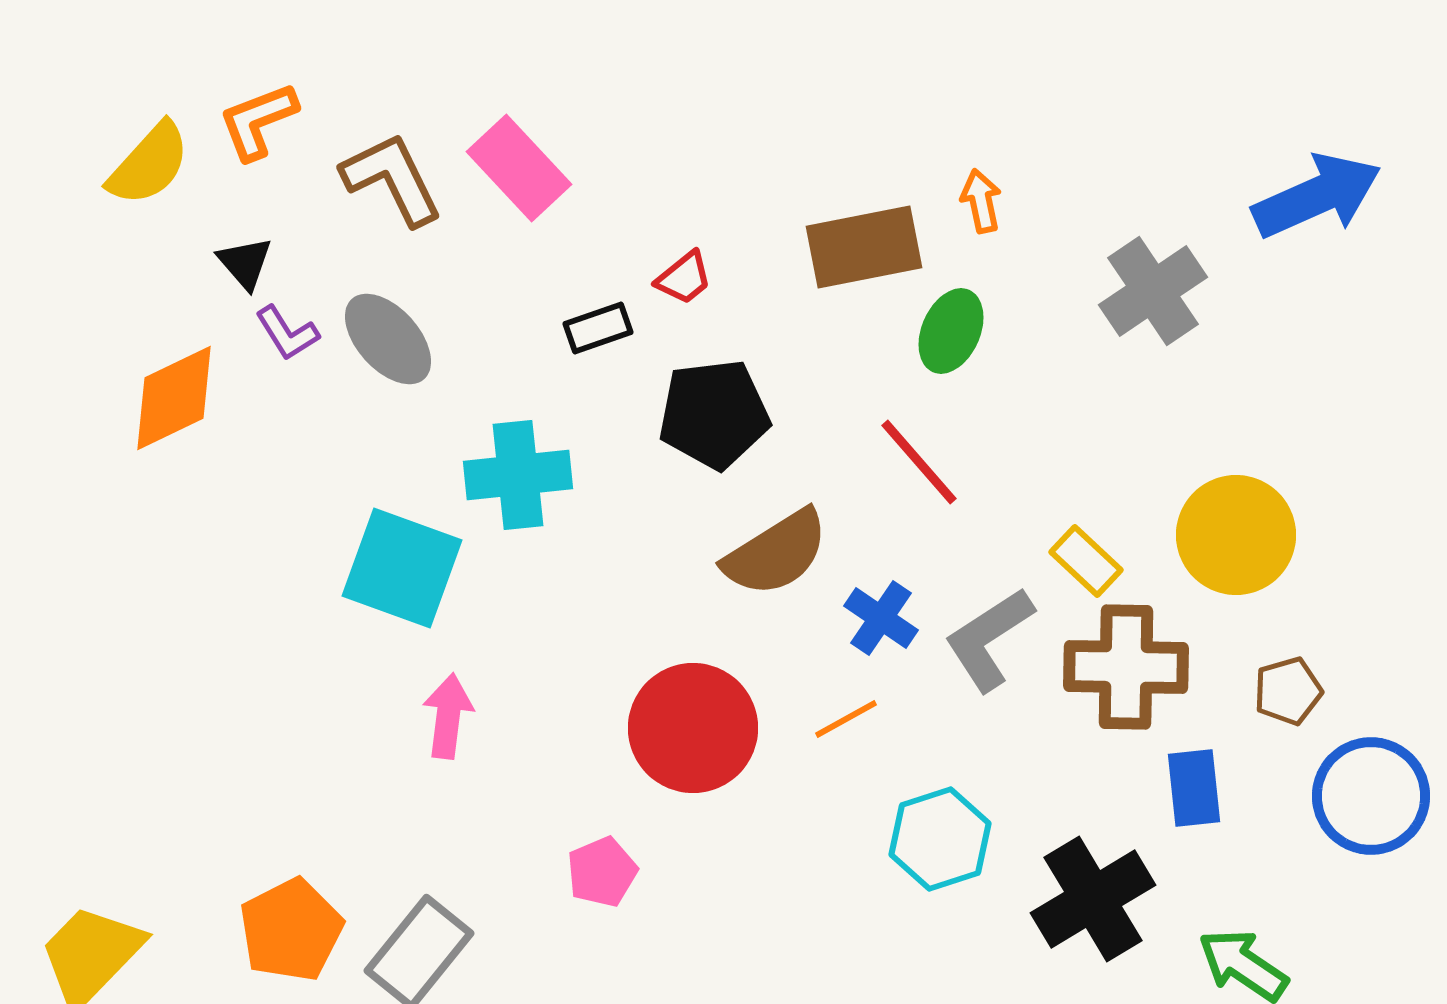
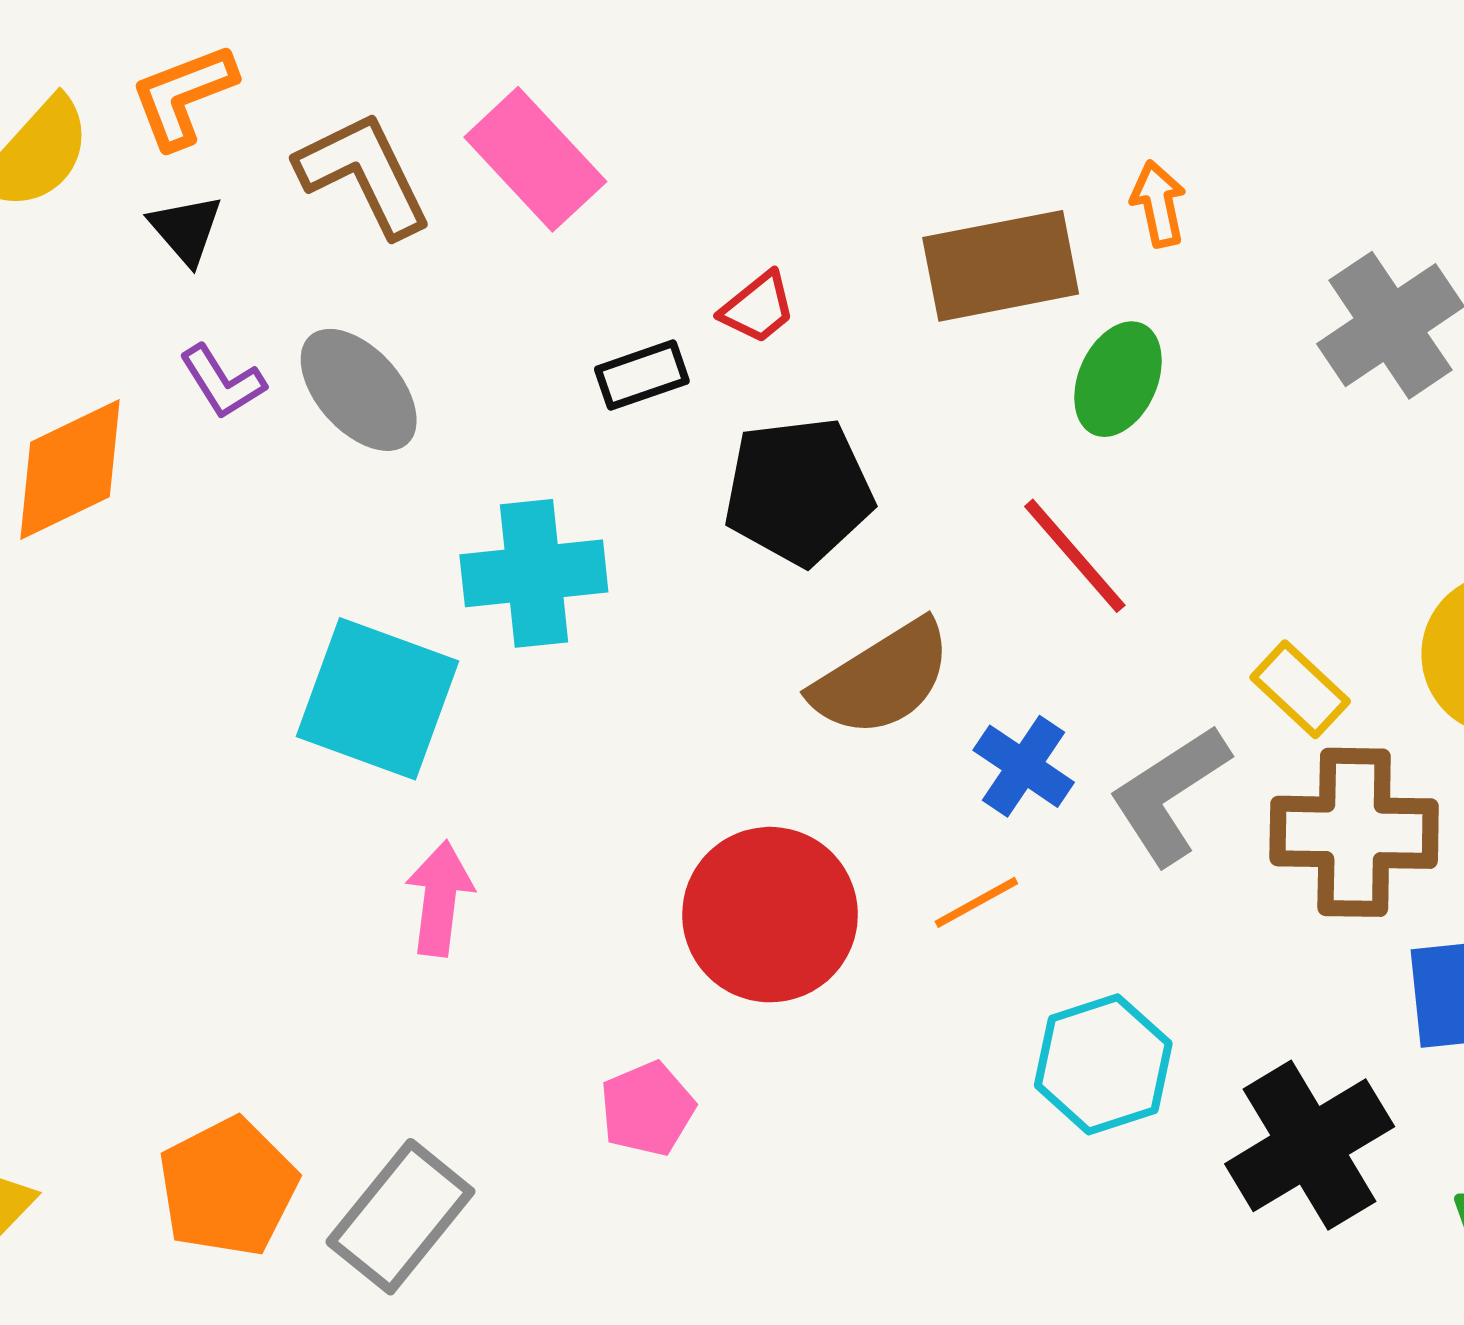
black triangle: (245, 263) -> (186, 229), moved

